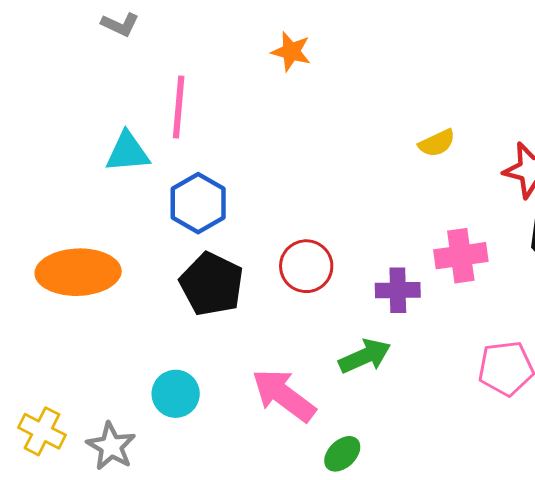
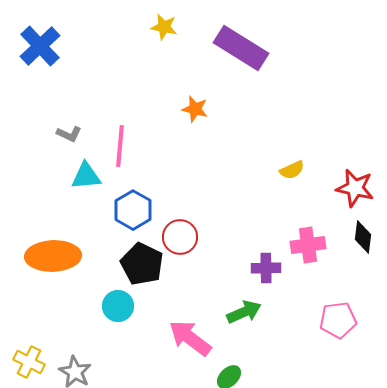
gray L-shape: (120, 24) -> (69, 134), moved
red circle: (306, 266) -> (180, 237), moved
cyan circle: (176, 394) -> (118, 306), moved

